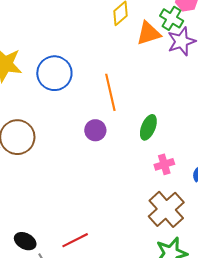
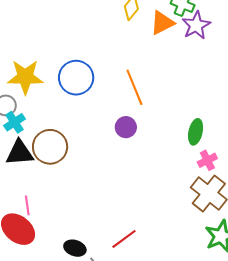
green ellipse: (148, 127) -> (196, 132), moved
pink cross: (164, 164) -> (207, 160), moved

